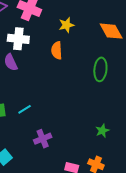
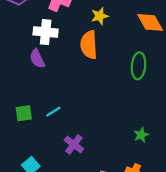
orange semicircle: (57, 50) -> (89, 45), size x1.4
purple cross: (43, 139) -> (74, 144), turned -30

